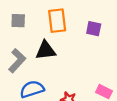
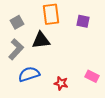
gray square: (18, 21) -> (17, 22), moved, turned -32

